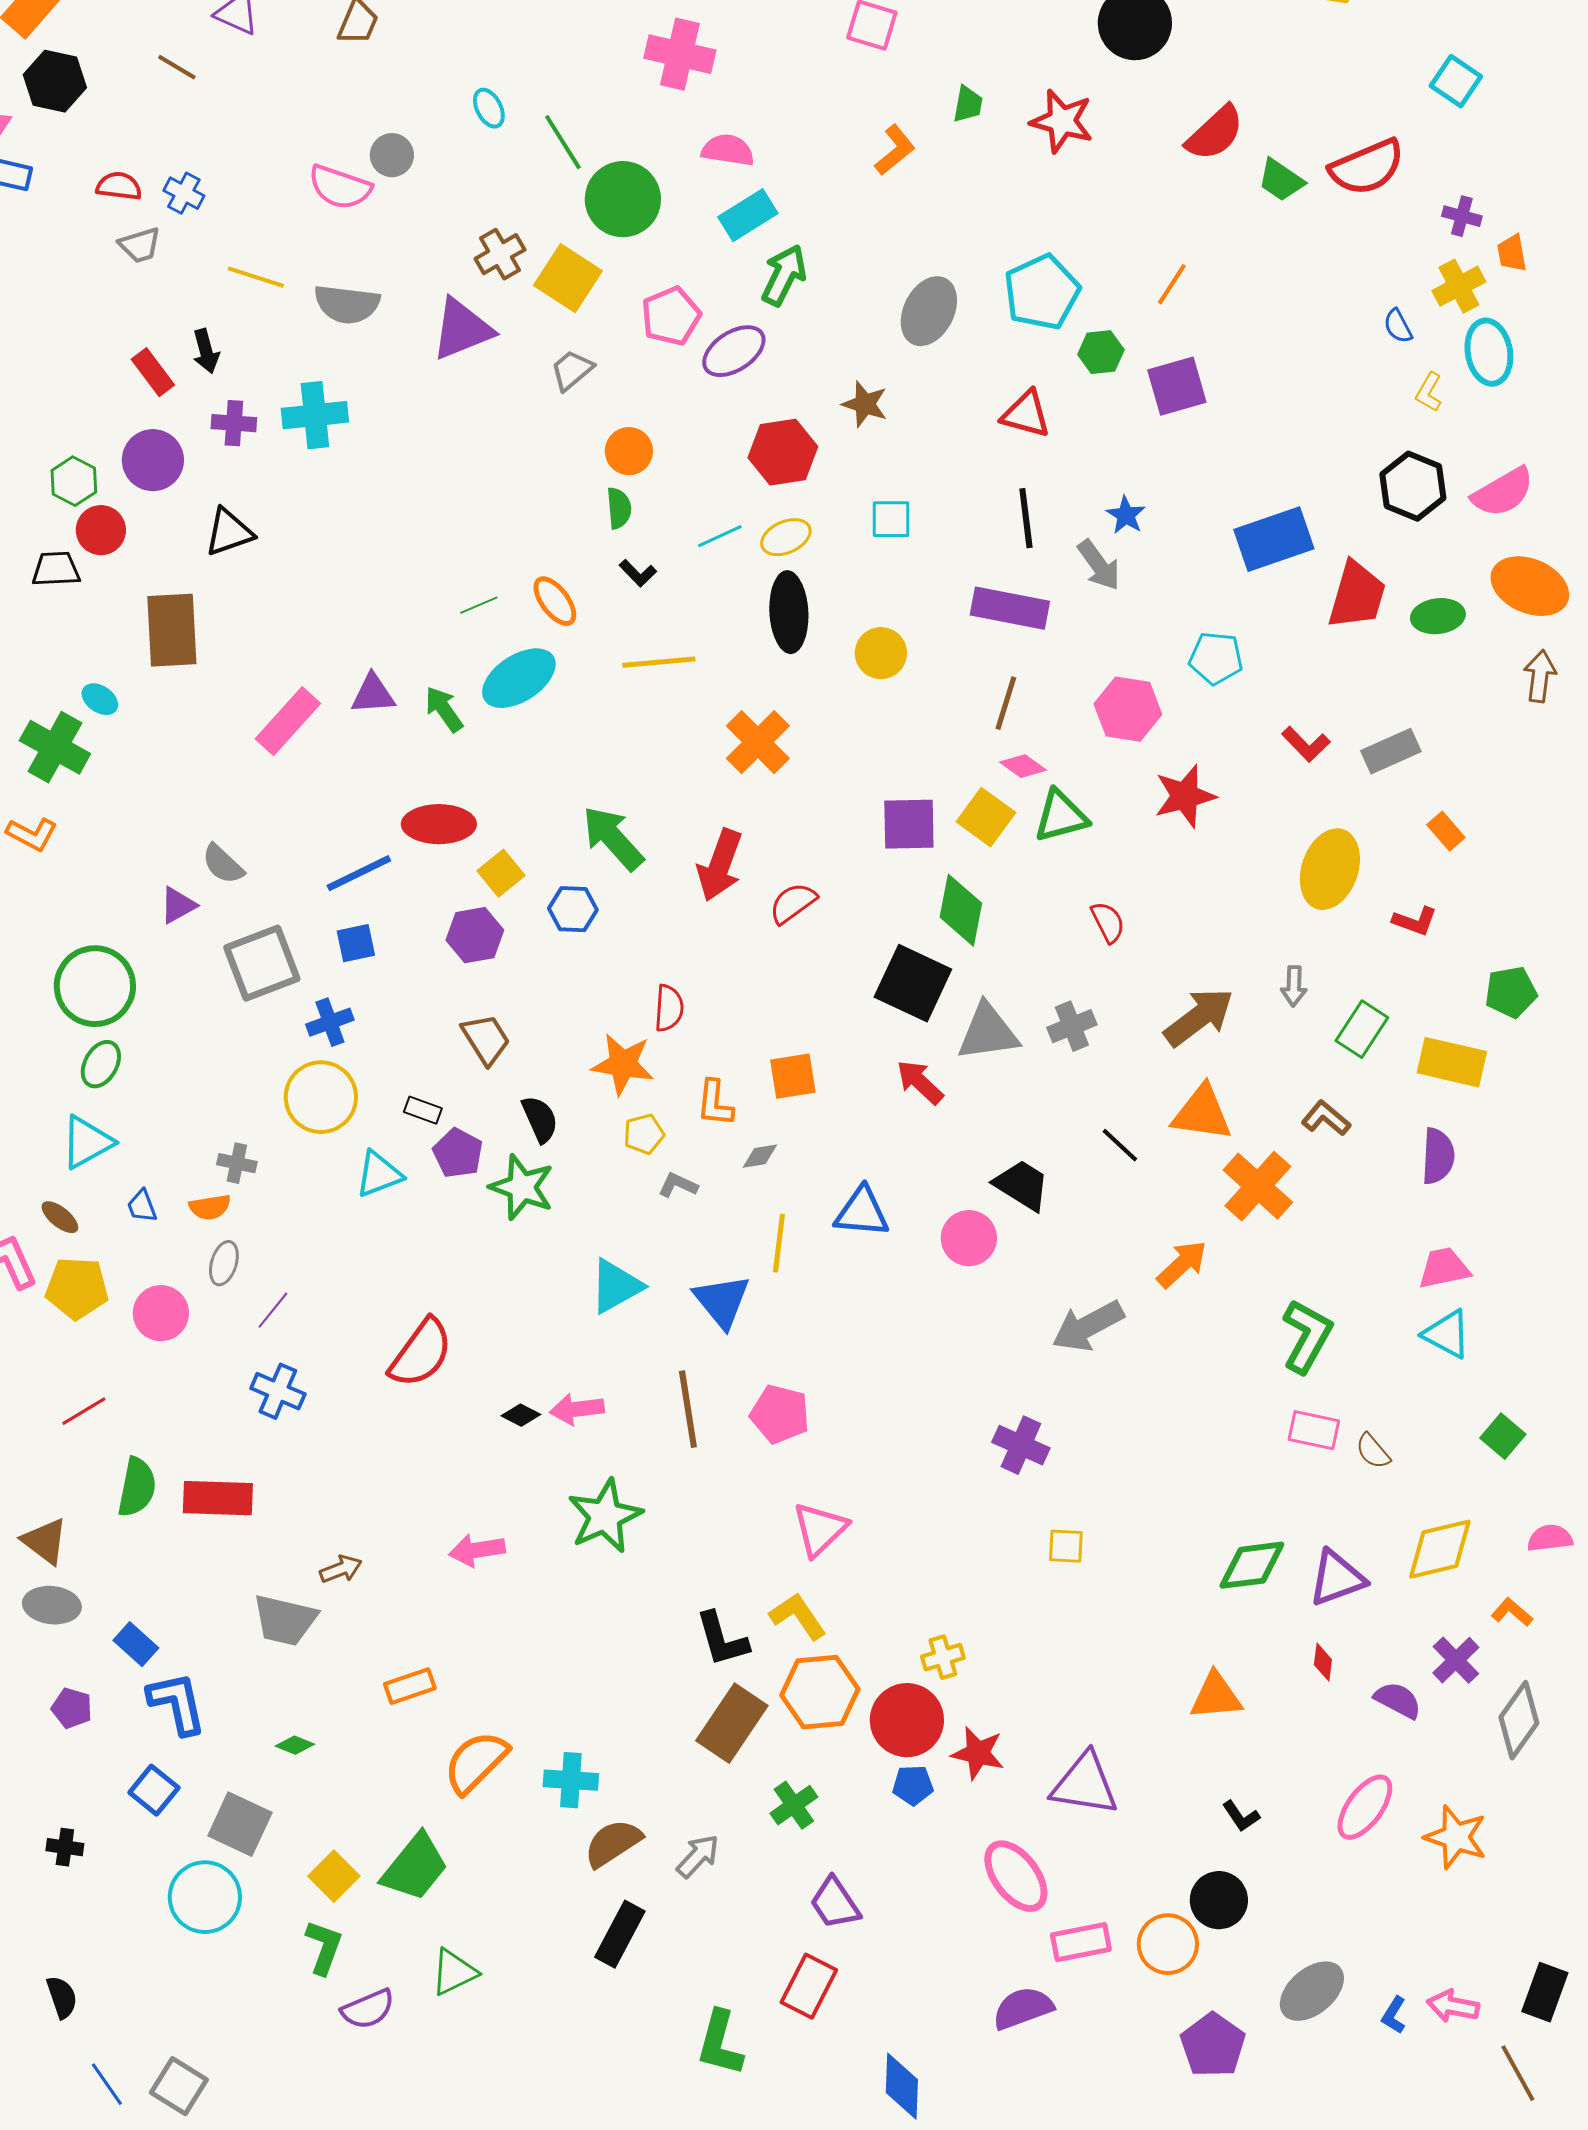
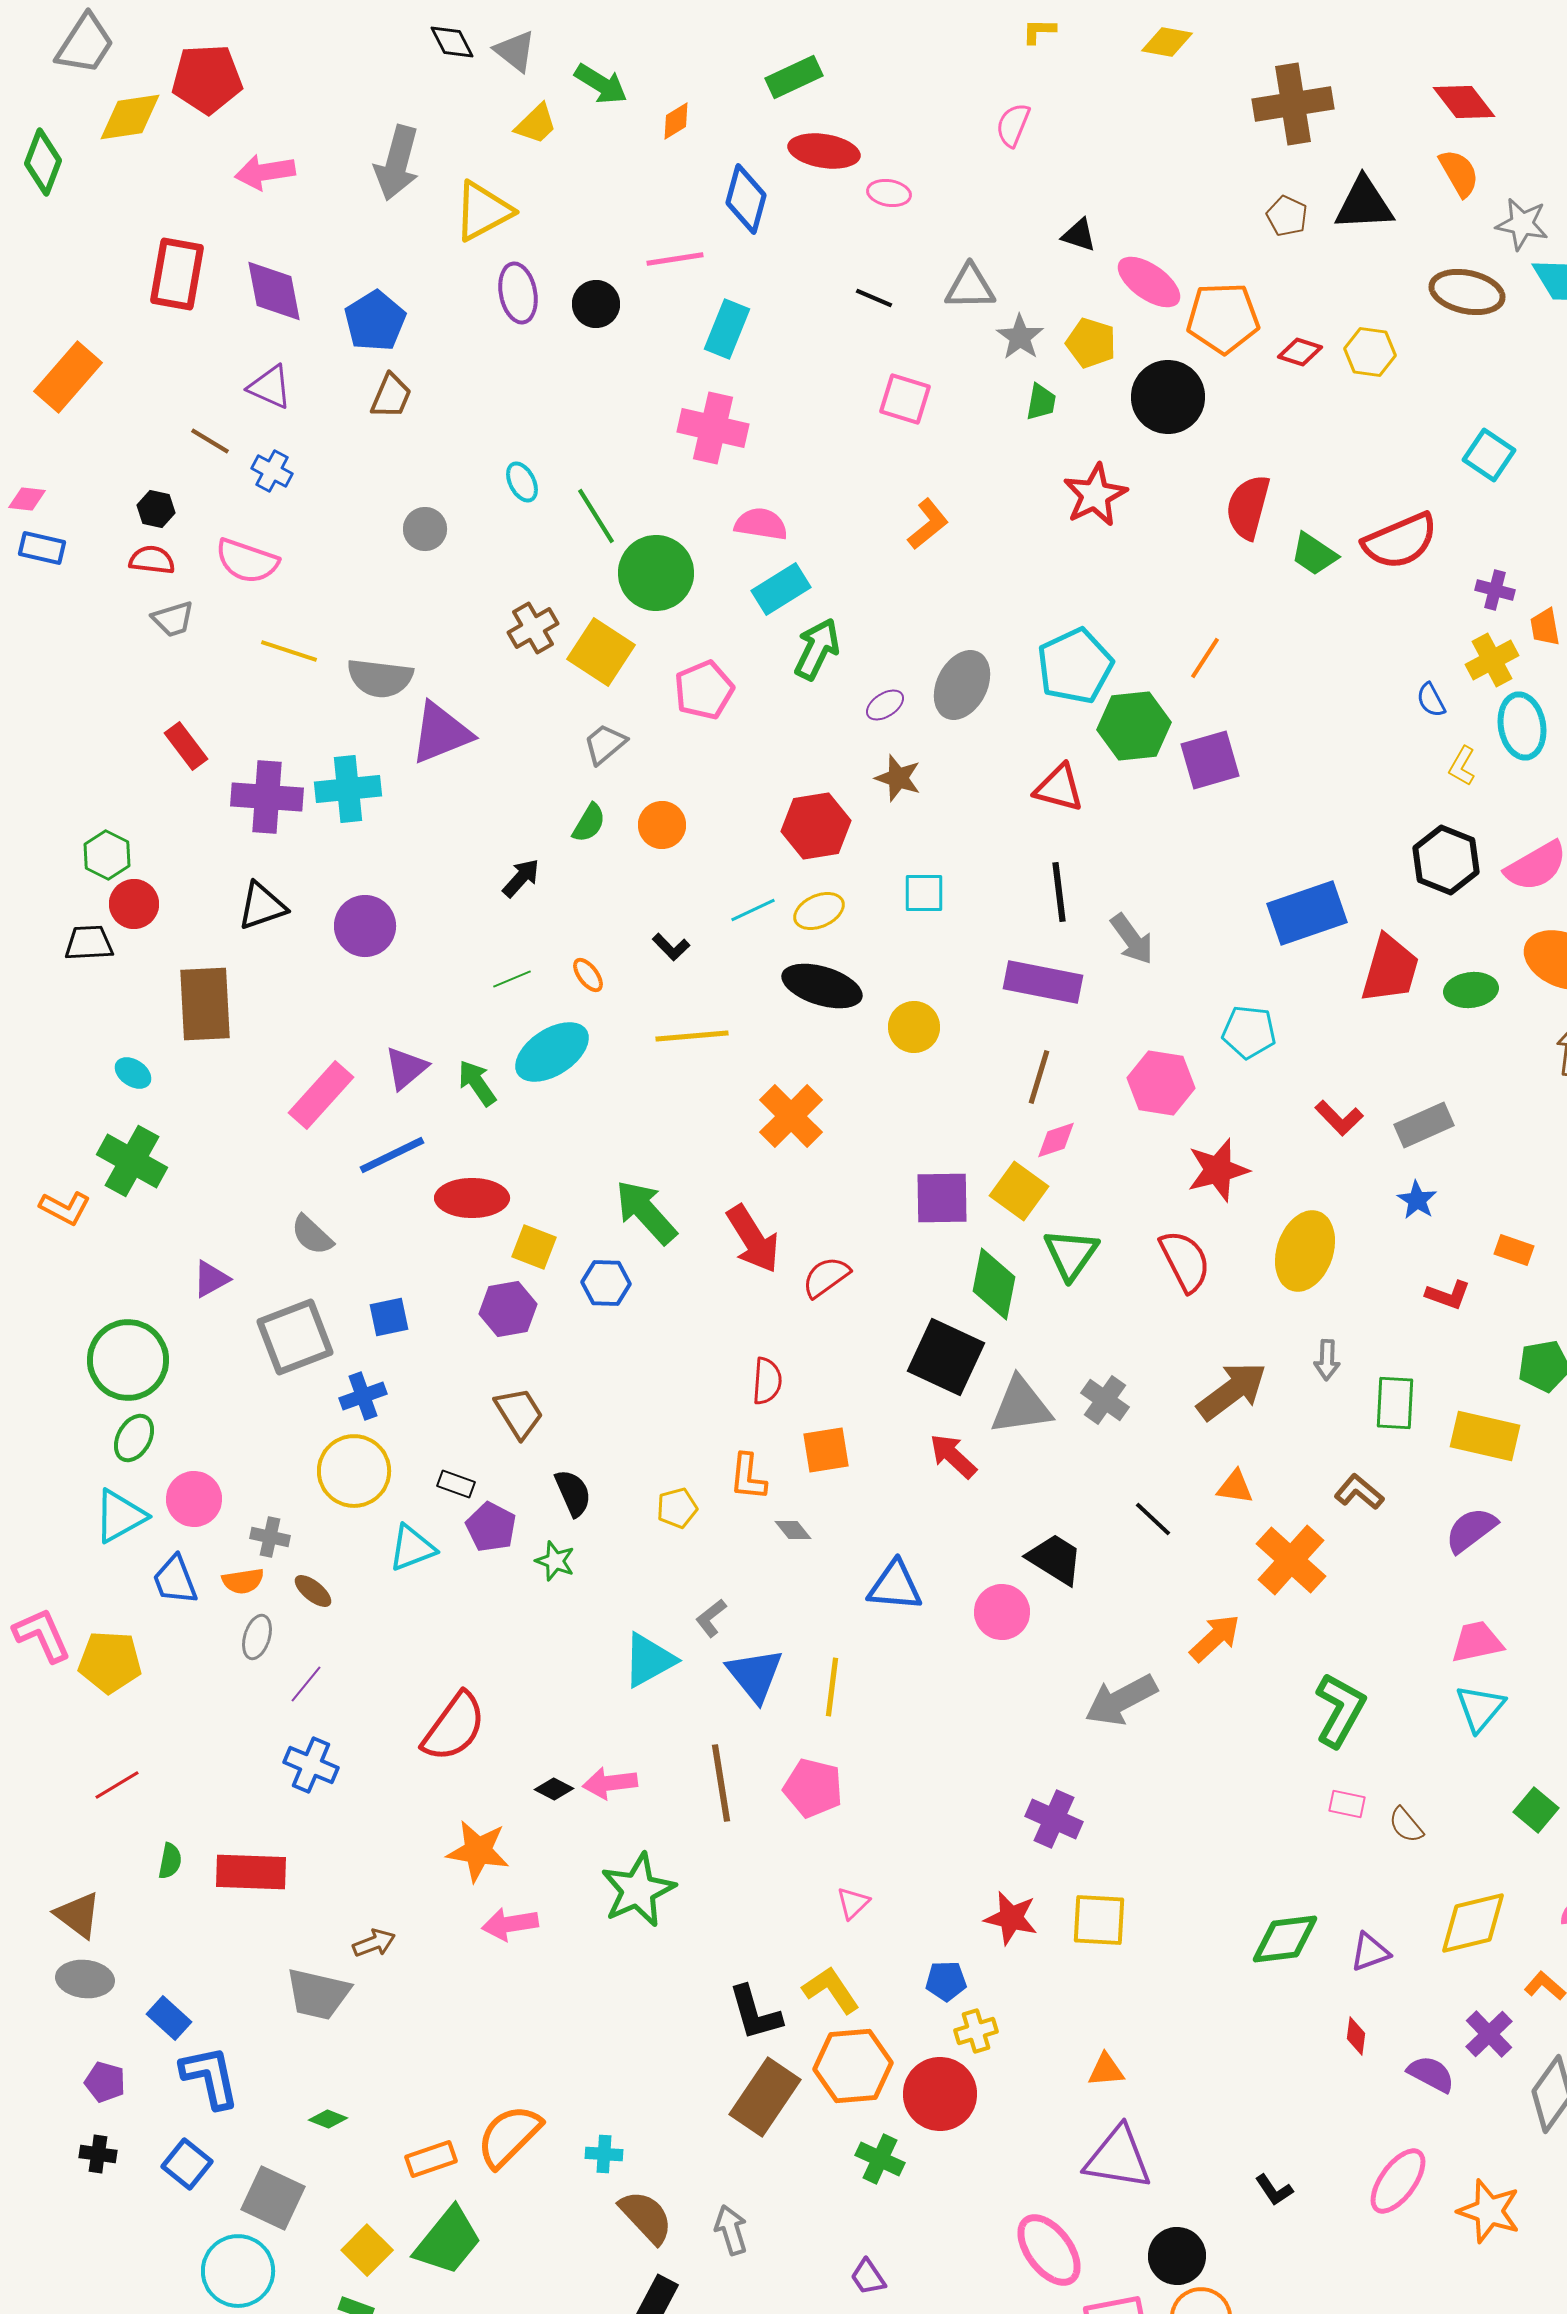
black hexagon: (55, 81) -> (156, 509), moved, size x0.6
green trapezoid: (968, 104) -> (1041, 402), moved
red star: (1062, 121) -> (1095, 495), turned 30
red semicircle: (1215, 133) -> (1248, 507), turned 148
pink semicircle: (340, 187) -> (247, 561), moved
blue cross: (184, 193) -> (272, 471), moved
purple triangle: (462, 329) -> (441, 733), moved
black arrow: (206, 351) -> (521, 878), moved, turned -123
purple ellipse: (734, 351) -> (885, 705), moved, size x0.6
green hexagon: (1101, 352) -> (1134, 726), size x1.6
purple cross: (234, 423) -> (267, 797), size x1.6
purple circle: (153, 460) -> (365, 926), moved
green semicircle: (619, 508) -> (589, 823), moved, turned 36
blue star: (1126, 515) -> (1417, 1200), moved
orange ellipse: (555, 601) -> (588, 975), size x0.7
black ellipse: (789, 612) -> (822, 986), turned -70
purple triangle: (373, 694) -> (406, 1068), turned -36
green cross: (55, 747) -> (132, 1161), moved
pink diamond: (1023, 766) -> (1056, 1140), turned -54
green triangle: (1061, 816) -> (1071, 1254), moved, turned -40
orange rectangle: (1446, 831) -> (1514, 1250), moved, turned -30
gray semicircle: (223, 864) -> (312, 1235), moved
red arrow: (720, 865) -> (753, 1239), turned -52
yellow ellipse: (1330, 869) -> (1305, 1251), moved
blue line: (359, 873) -> (392, 1155), moved
yellow square: (501, 873) -> (534, 1247), turned -30
red semicircle: (1108, 922) -> (1185, 1261), moved, size x1.5
red semicircle: (669, 1008) -> (767, 1381), moved
gray cross: (1072, 1026) -> (1105, 1400), turned -33
green rectangle: (1362, 1029) -> (1395, 1403), turned -30
orange star: (623, 1064) -> (478, 1851), moved
orange triangle: (1202, 1113) -> (1235, 1487), size x0.6
gray diamond: (760, 1156) -> (793, 1530), turned 60
purple semicircle: (1438, 1156) -> (1471, 1530), turned -130
gray L-shape: (678, 1185) -> (711, 1618), moved, turned -63
green star: (522, 1187) -> (555, 1561), size x0.6
blue trapezoid: (142, 1206) -> (175, 1580), size x1.5
brown ellipse: (60, 1217) -> (313, 1591), moved
yellow line: (779, 1243) -> (832, 1687), moved
pink circle: (161, 1313) -> (194, 1499), moved
cyan triangle: (1447, 1334) -> (1480, 1708), turned 42
pink rectangle: (1314, 1430) -> (1347, 1804), size x0.7
green semicircle: (137, 1487) -> (170, 1861), size x0.6
pink triangle: (820, 1529) -> (853, 1903), size x0.6
yellow square: (1066, 1546) -> (1099, 1920), size x1.5
purple triangle: (1337, 1578) -> (1370, 1952), size x0.7
orange rectangle: (410, 1686) -> (431, 2159), moved
orange triangle: (1216, 1696) -> (1106, 2070), moved, size x0.7
red star: (978, 1753) -> (1011, 1918), moved
cyan cross: (571, 1780) -> (604, 2154), size x0.7
blue pentagon: (913, 1785) -> (946, 1981), moved
green cross: (794, 1805) -> (880, 2159), moved, turned -30
brown semicircle: (613, 1843) -> (646, 2217), turned 80
black cross: (65, 1847) -> (98, 2154), moved
gray arrow: (698, 1856) -> (731, 2230), turned -60
black circle: (1219, 1900) -> (1177, 2256), moved
purple trapezoid: (835, 1903) -> (868, 2277), size x0.7

